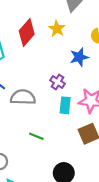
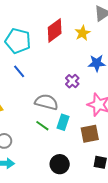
gray semicircle: (23, 97) -> (46, 102), moved
cyan rectangle: (65, 105) -> (63, 122), moved

